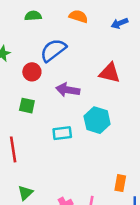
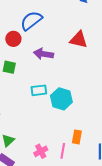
cyan hexagon: (97, 120) -> (61, 99), moved
orange rectangle: (120, 183) -> (77, 137), moved

